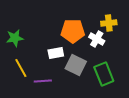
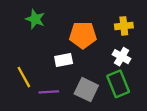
green star: (15, 38) -> (35, 19), moved, turned 30
white cross: (97, 39) -> (122, 57), moved
gray square: (76, 65) -> (86, 90), moved

